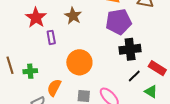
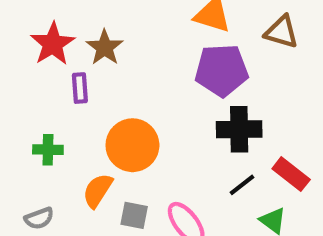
brown star: (73, 16) -> (105, 47), moved
green cross: (30, 71) -> (48, 150), moved
orange semicircle: (54, 88) -> (98, 190), moved

